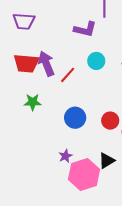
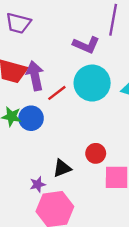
cyan circle: (96, 61) -> (92, 83), size x1.8
blue circle: (75, 118) -> (31, 118), moved
black triangle: (107, 161) -> (62, 168), moved

